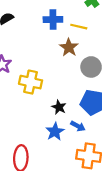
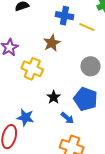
brown star: (69, 47) -> (52, 43), moved
blue star: (55, 132) -> (25, 118), moved, turned 30

